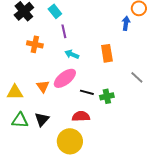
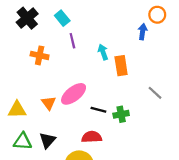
cyan arrow: (72, 54) -> (103, 52), moved, turned 48

